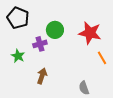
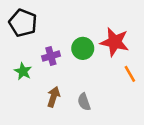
green circle: (55, 30) -> (83, 48), moved
gray semicircle: (84, 88) -> (84, 102), moved

